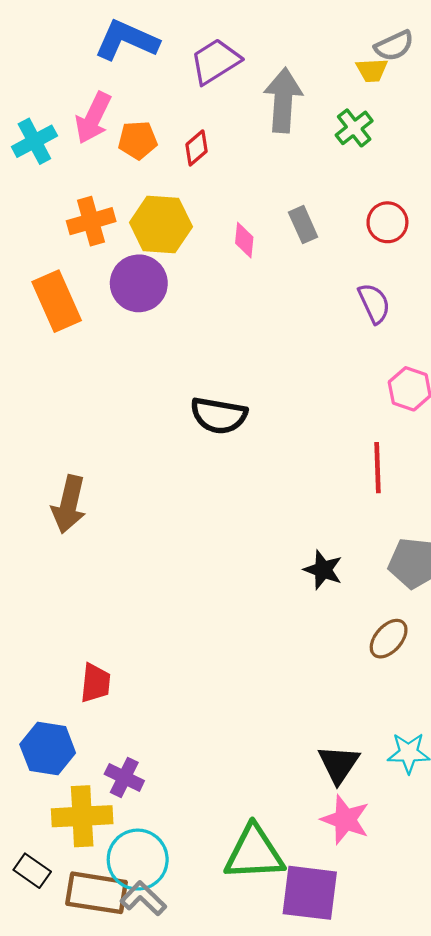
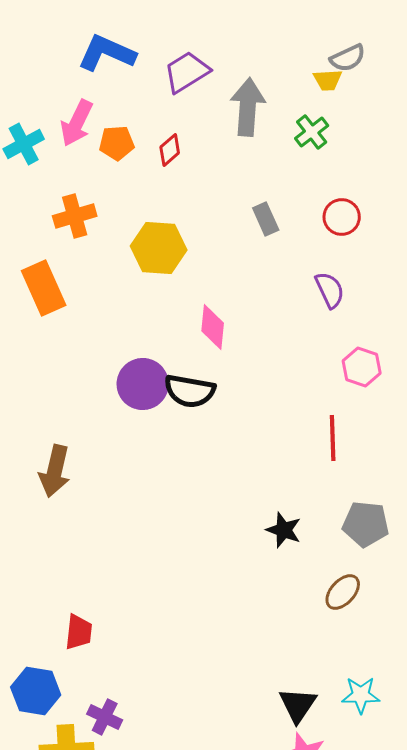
yellow hexagon: (161, 225) -> (159, 248), moved
pink diamond: (244, 240) -> (213, 327), moved, size x1.4
purple circle: (139, 283) -> (143, 384), moved

